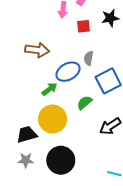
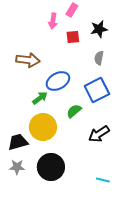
gray semicircle: (89, 58) -> (99, 58), moved

